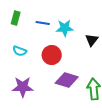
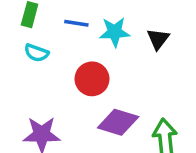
black triangle: (92, 40) -> (158, 39), moved
cyan semicircle: (20, 51) -> (36, 53), moved

